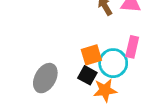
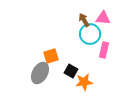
orange square: (91, 55) -> (51, 56), moved
cyan circle: (113, 63) -> (90, 34), moved

